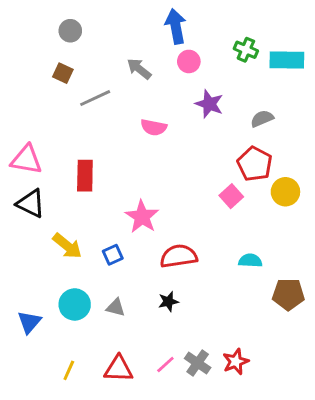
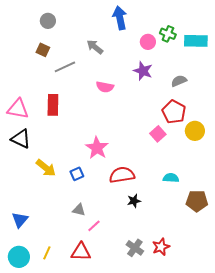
pink circle: (189, 61) -> (148, 42), moved
red rectangle: (85, 176) -> (53, 105), moved
black star: (168, 302) -> (134, 201), moved
cyan circle: (75, 304) -> (19, 257), moved
pink line: (165, 364) -> (94, 226), moved

